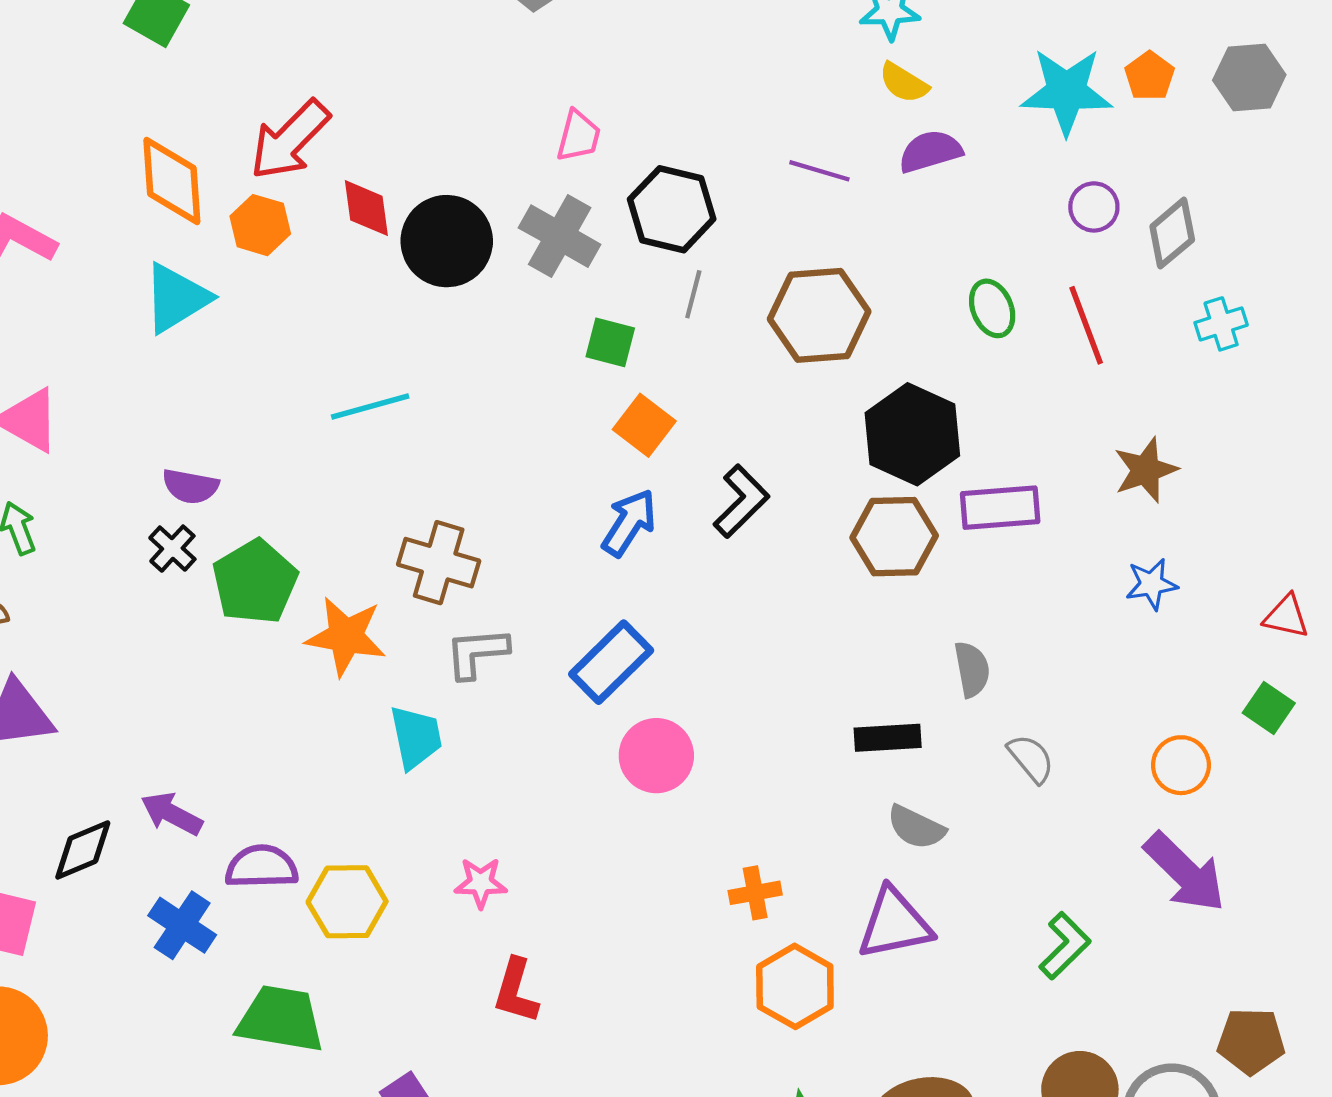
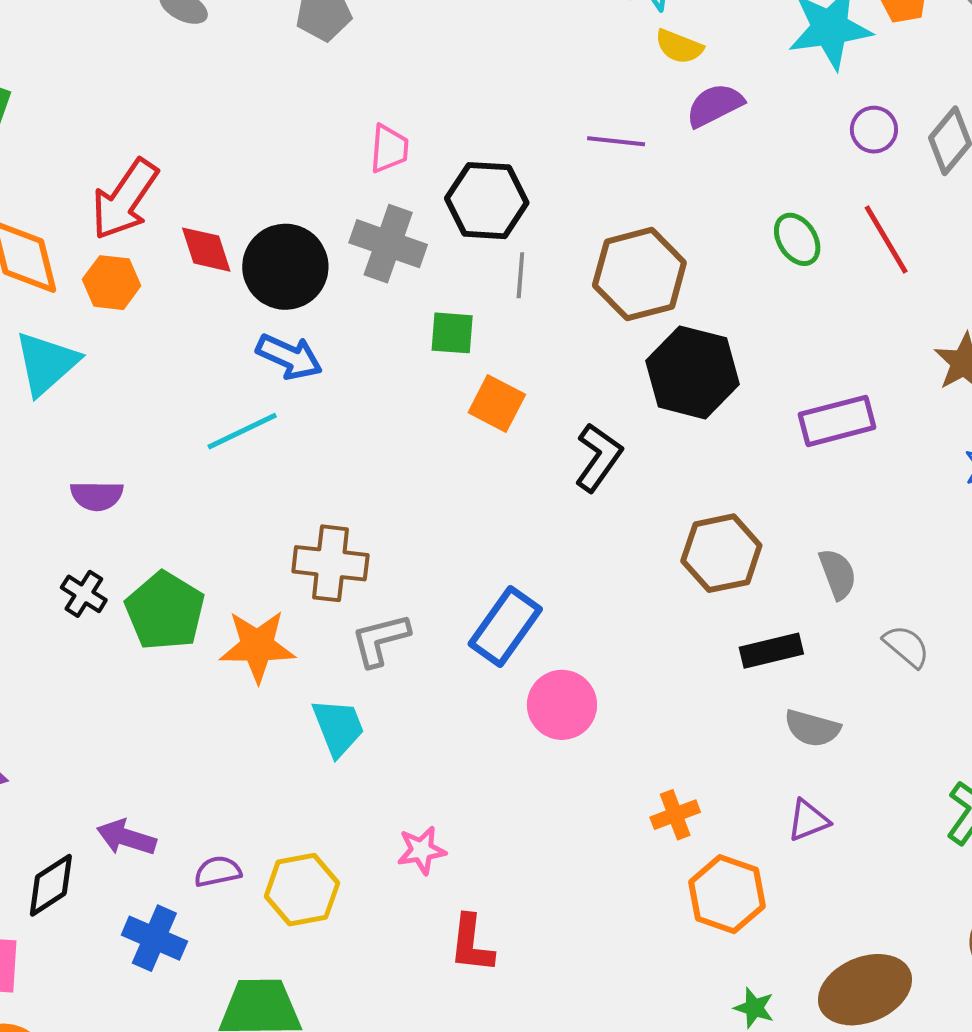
black hexagon: (912, 434) -> (693, 372), moved
purple semicircle: (190, 486) -> (97, 496), moved
blue arrow: (629, 523) -> (289, 357), moved, turned 92
brown hexagon: (894, 537) -> (721, 553), moved
purple semicircle: (262, 867) -> (218, 871), size x0.7
purple triangle: (895, 924) -> (808, 820), size x0.6

